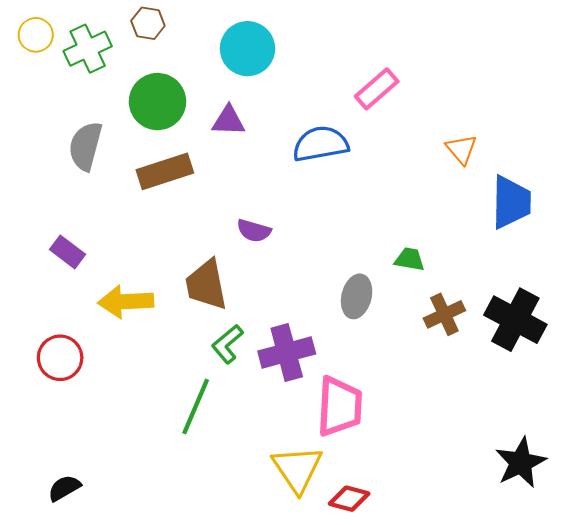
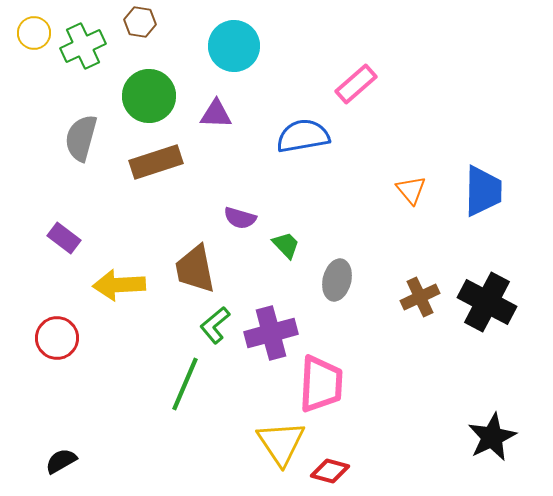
orange triangle: (461, 149) -> (411, 190), moved
green trapezoid: (409, 259) -> (286, 245), moved, turned 36

